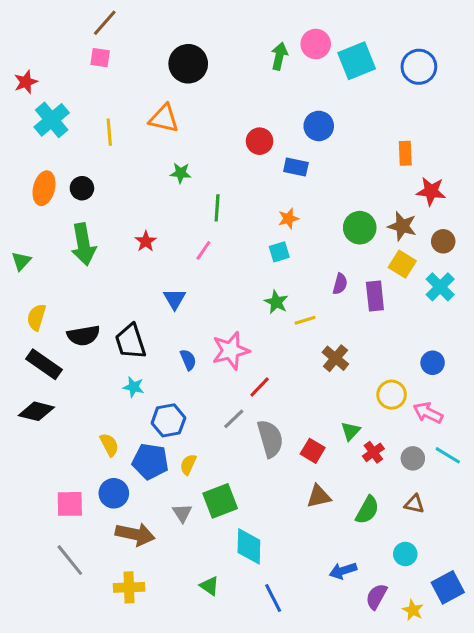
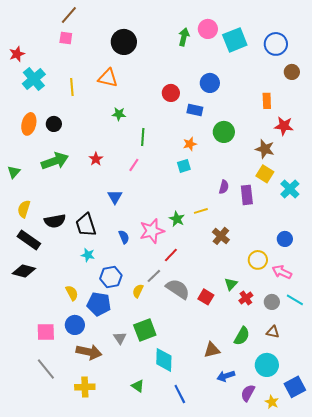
green circle: (360, 228) -> (224, 132), moved
brown circle: (443, 241) -> (292, 72), moved
green arrow: (83, 244) -> (55, 161), turned -100
green star: (276, 302) -> (177, 219), moved
gray semicircle: (270, 439) -> (178, 289), turned -40
yellow semicircle: (188, 464) -> (138, 291), moved
brown triangle: (319, 496) -> (212, 350), moved
cyan circle: (405, 554) -> (267, 365), size x1.5

